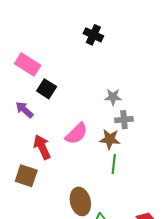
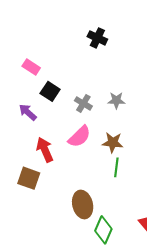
pink rectangle: (28, 65) -> (31, 67), size x0.7
gray cross: (124, 120) -> (83, 103), moved, turned 36

